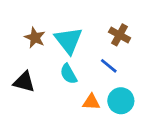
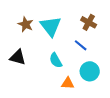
cyan semicircle: (68, 74) -> (56, 60), moved
orange triangle: (91, 102) -> (68, 83), moved

